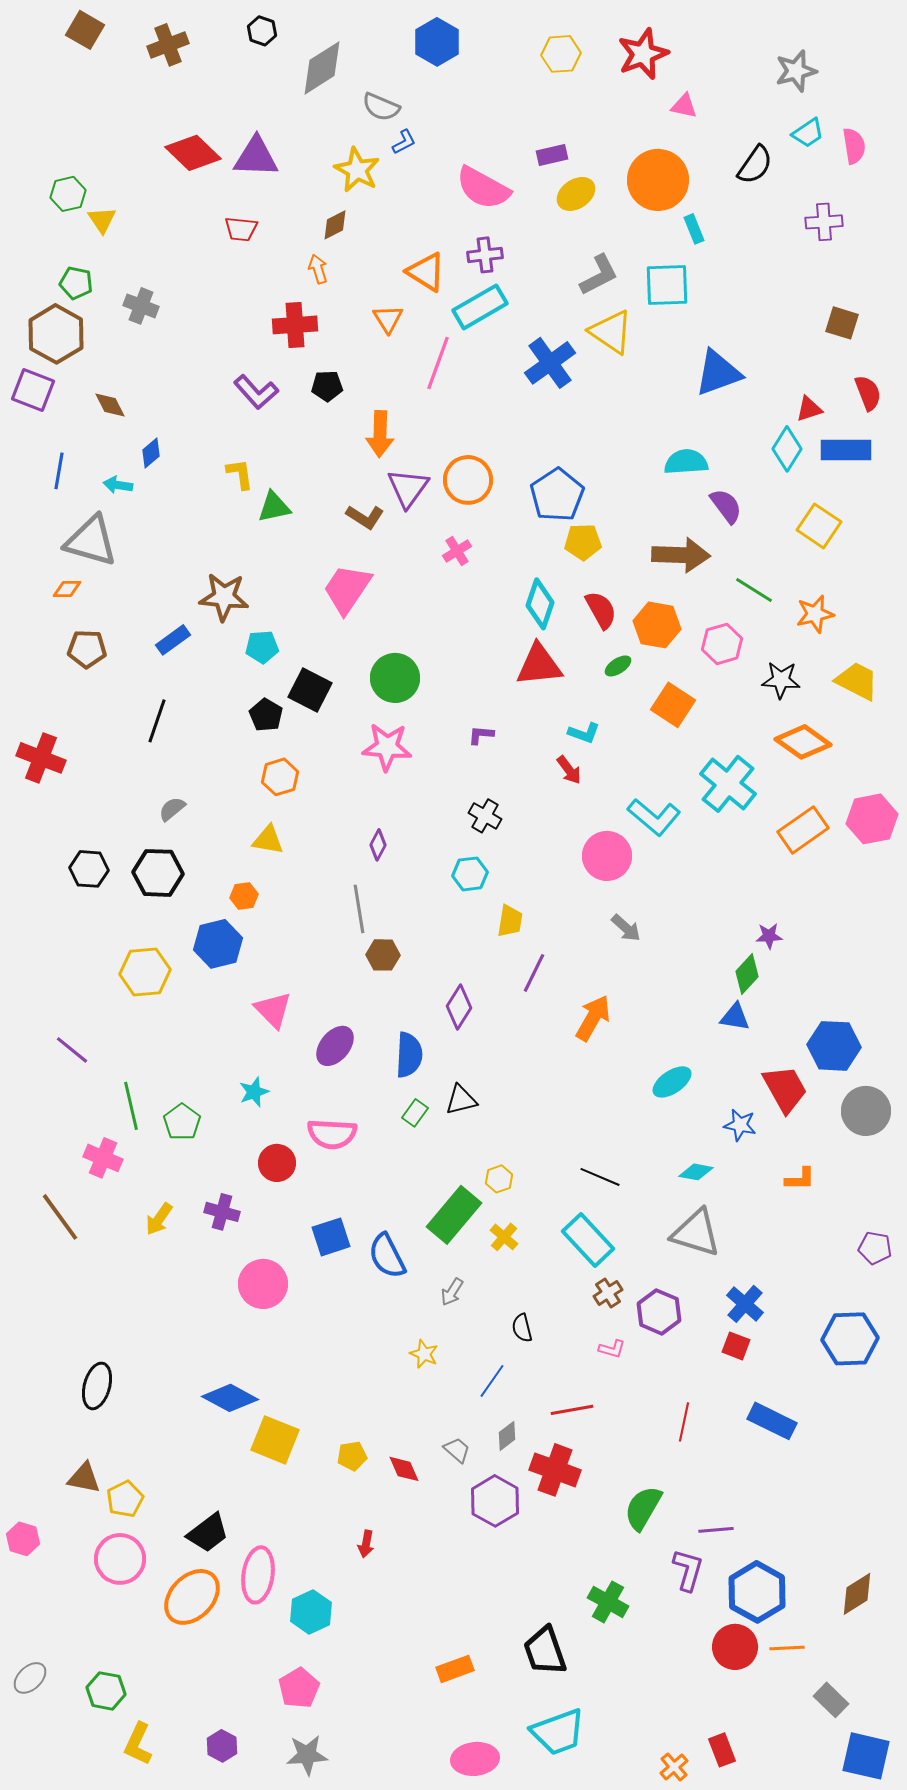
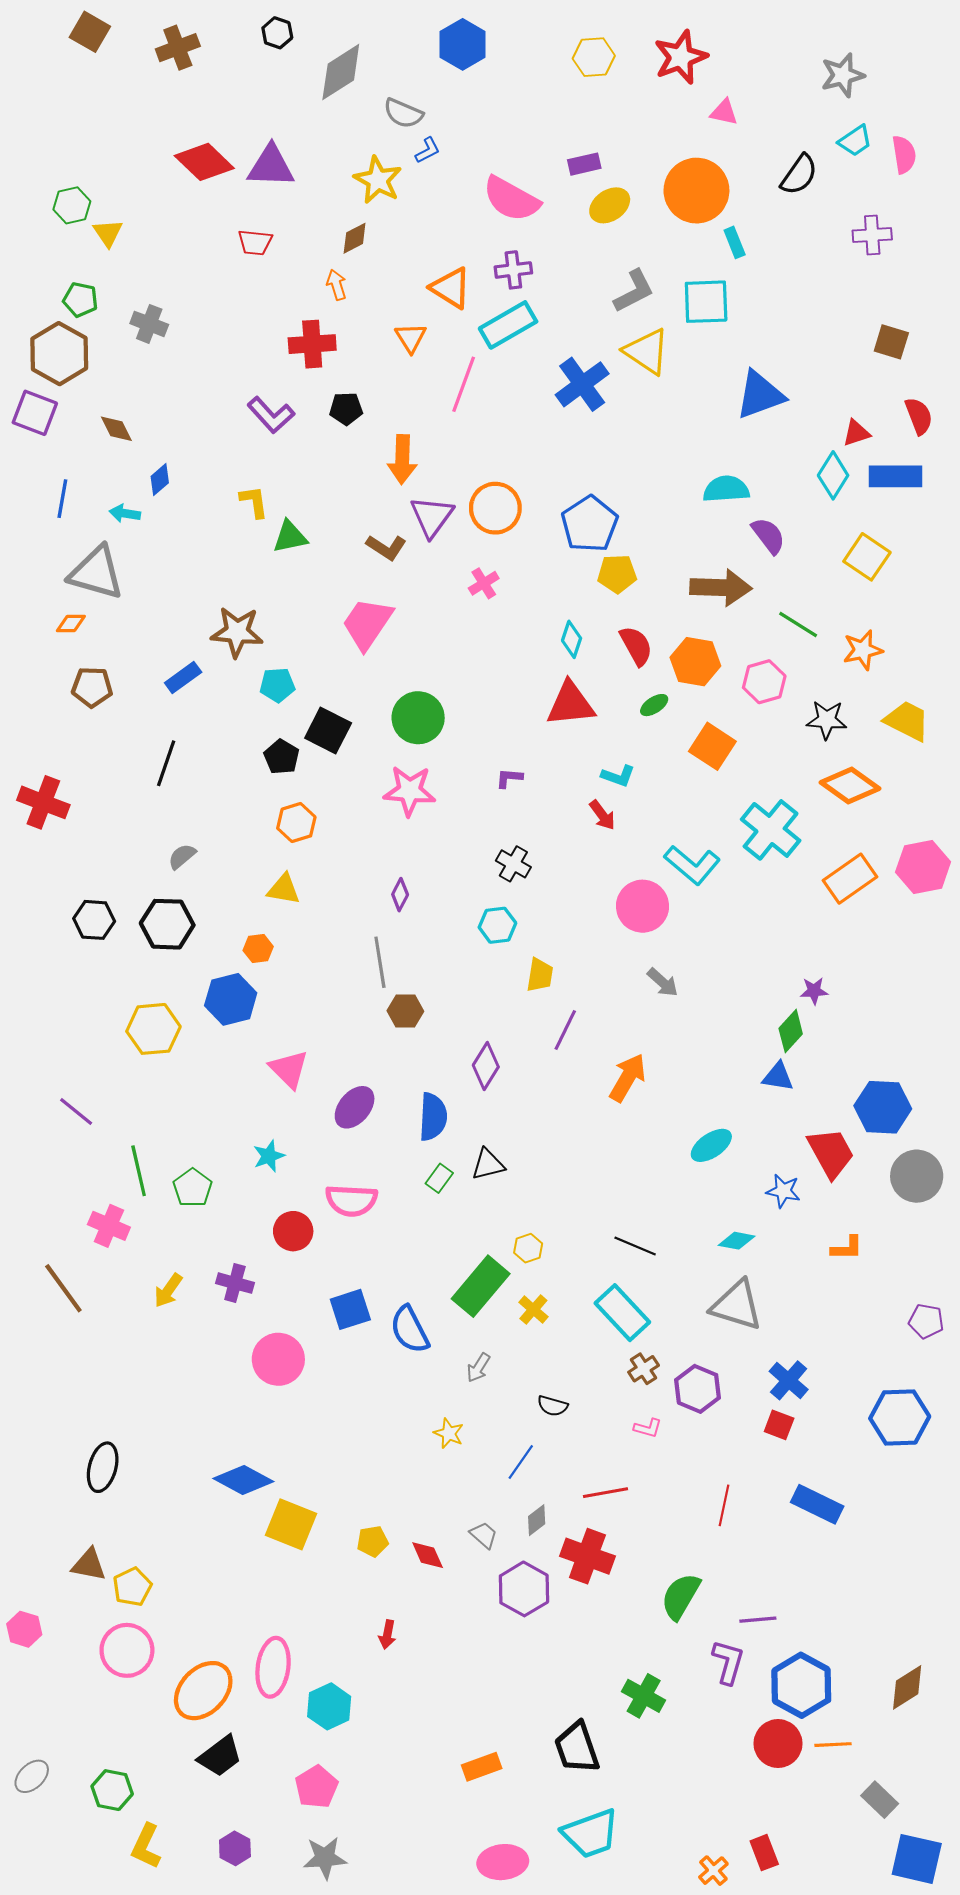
cyan diamond: (540, 604) -> (572, 639), size x0.7
black semicircle: (522, 1328) -> (553, 1406), turned -60
black trapezoid: (208, 1533) -> (220, 1756), moved

